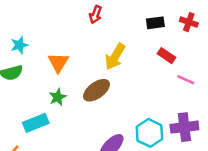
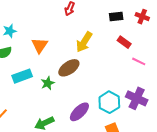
green star: (58, 97) -> (48, 83), moved
cyan rectangle: (36, 123) -> (22, 76), moved
purple cross: (184, 127) -> (137, 98), turned 30

